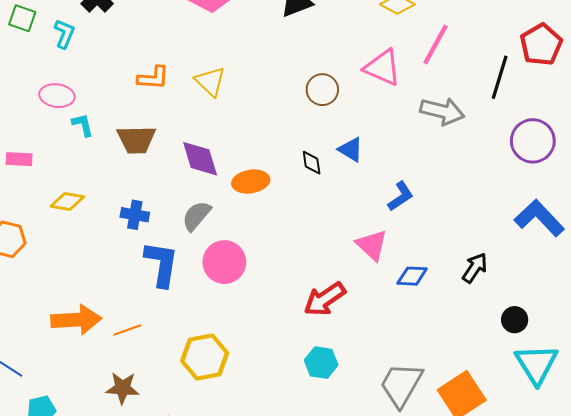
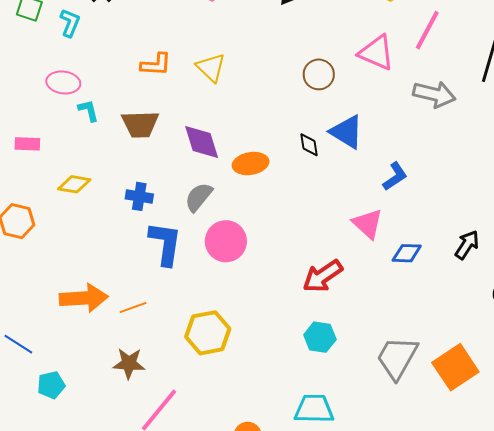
blue triangle: (351, 149) -> (347, 132), size x1.4

